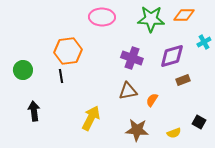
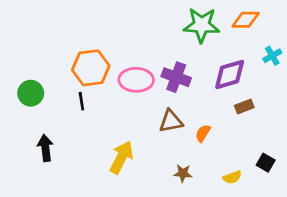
pink ellipse: (102, 17) -> (136, 80), moved
brown star: (137, 130) -> (183, 173), size x0.6

